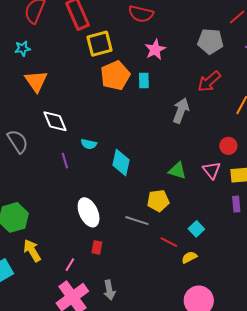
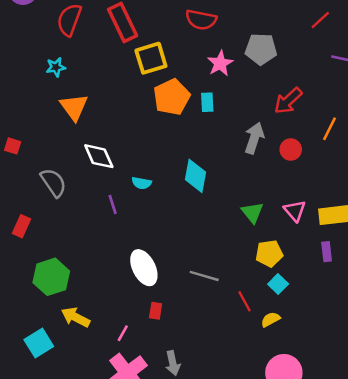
gray pentagon: (210, 41) -> (261, 49), moved
red circle: (228, 146) -> (291, 149), moved
cyan diamond: (121, 163) -> (196, 176), moved
green triangle: (177, 171) -> (252, 212), turned 36
yellow pentagon: (158, 201) -> (269, 253), moved
red line: (169, 242) -> (244, 301), turned 36
yellow arrow: (32, 251) -> (76, 317), turned -30

